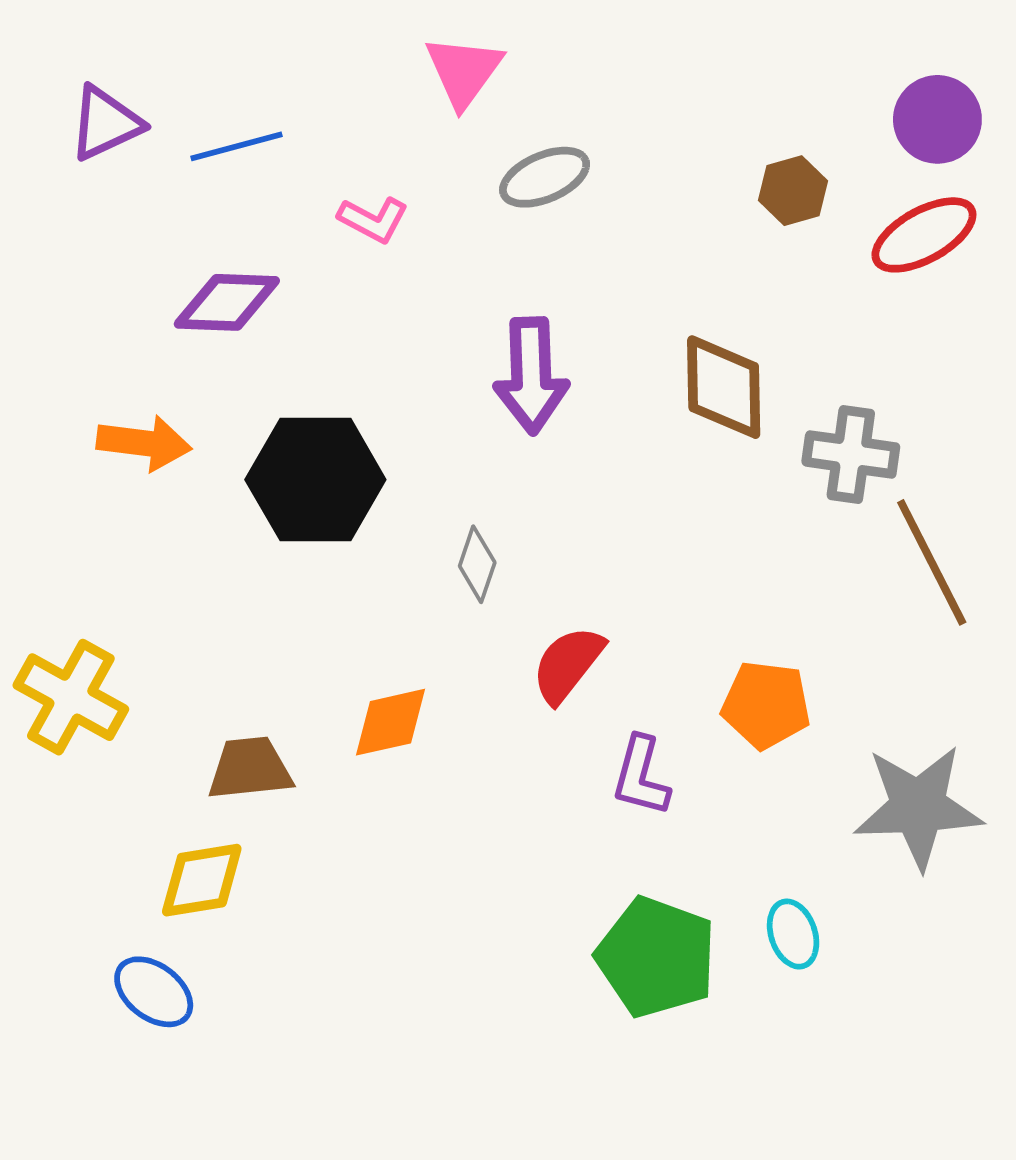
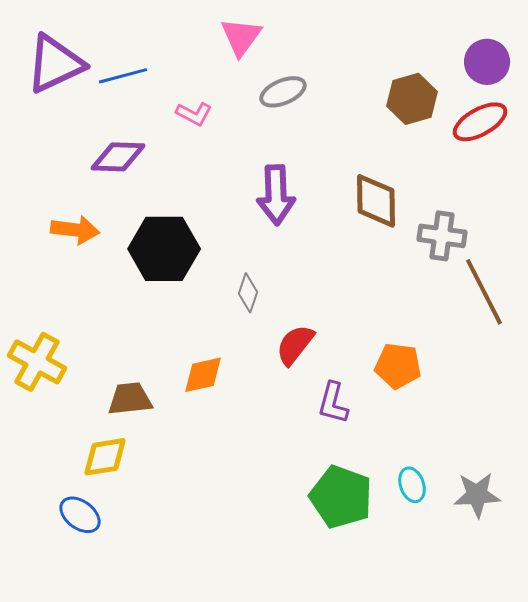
purple triangle: (106, 123) -> (55, 64), size x1.5
brown hexagon: (793, 191) -> (412, 99), size x1.4
gray star: (918, 807) -> (477, 495), moved, size x0.7

